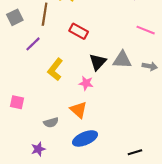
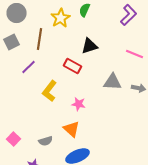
red rectangle: (79, 31) -> (72, 66), moved
black triangle: (98, 62) -> (90, 46), moved, turned 30
pink square: (17, 102) -> (14, 139), moved, turned 32

